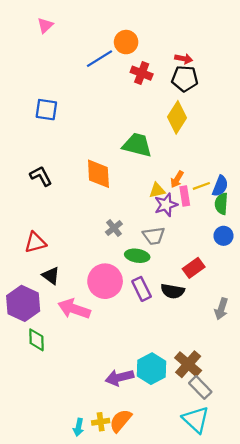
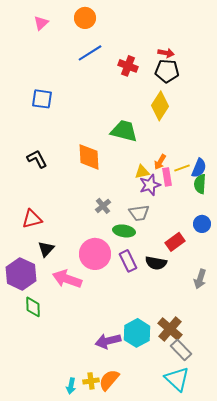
orange circle: (126, 42) -> (85, 18), moved
blue circle: (224, 236) -> (202, 224), moved
black triangle: (51, 276) -> (46, 249), turned 36

